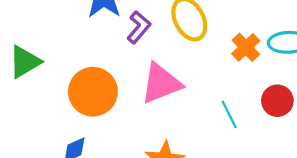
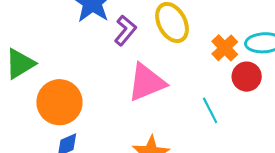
orange circle: (93, 92) -> (59, 102), moved
red circle: (277, 101) -> (247, 77), moved

